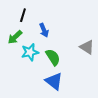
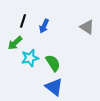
blue arrow: (44, 30) -> (44, 26), moved, turned 48
gray triangle: (87, 47) -> (87, 27), moved

